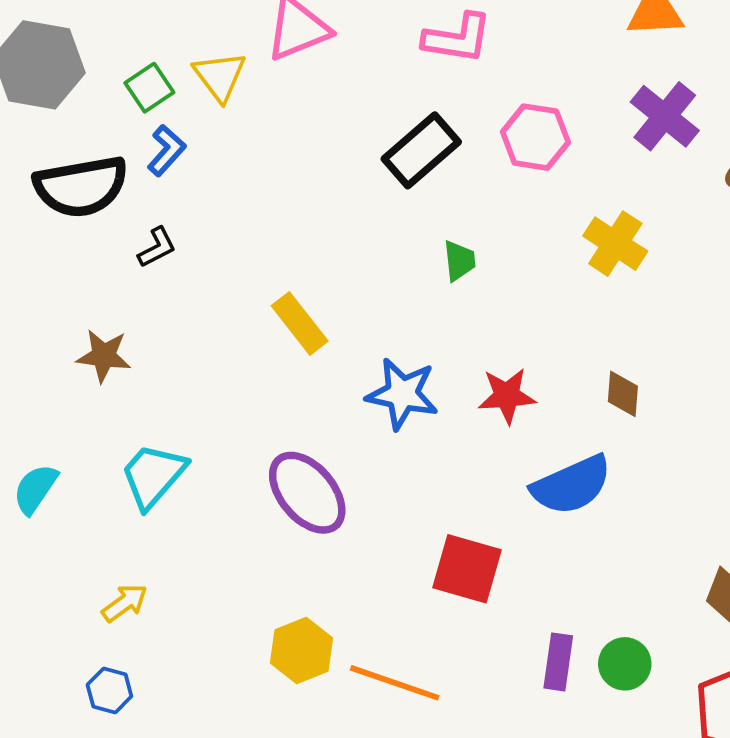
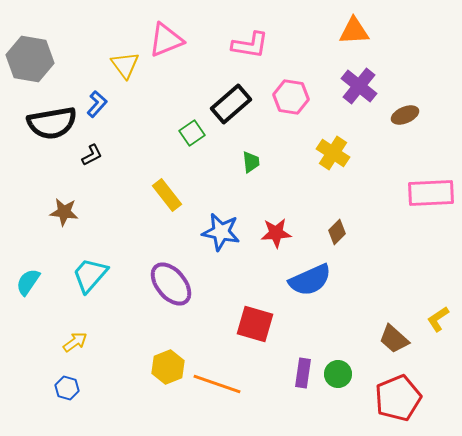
green square: (149, 88) -> (192, 133), moved
brown diamond: (623, 394) -> (337, 232), turned 40

